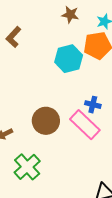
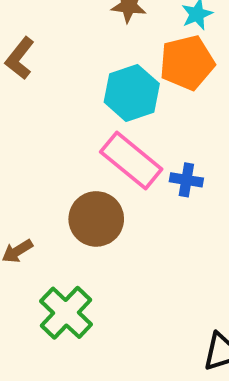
pink rectangle: (85, 125) -> (131, 161), moved

